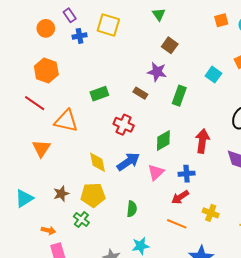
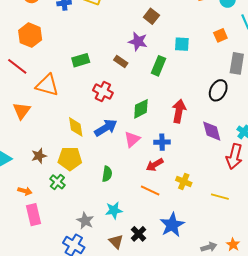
cyan square: (213, 75) -> (182, 44), moved, turned -35

